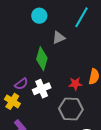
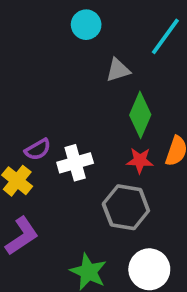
green diamond: (42, 59) -> (140, 115), moved

